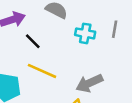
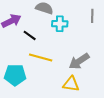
cyan cross: (85, 33) -> (60, 24), moved

